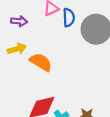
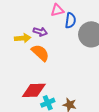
purple arrow: (19, 21) -> (40, 32), moved

